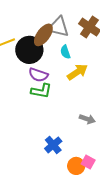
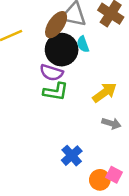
black circle: (29, 50) -> (62, 50), moved
yellow arrow: (77, 72) -> (105, 93), moved

